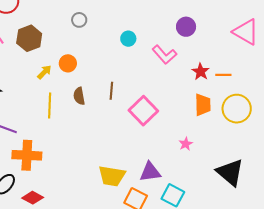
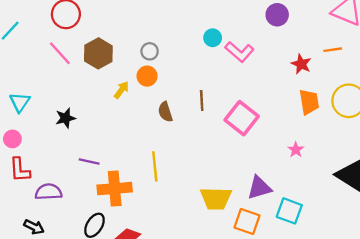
gray circle: (79, 20) -> (150, 51), moved
pink L-shape: (164, 55) -> (239, 52), moved
orange line: (223, 75) -> (333, 50), moved
yellow line: (50, 105) -> (155, 166), moved

